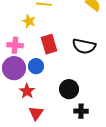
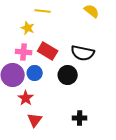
red rectangle: (49, 44) -> (48, 51), turned -42
pink cross: (15, 45) -> (24, 52), moved
black circle: (69, 89) -> (68, 75), moved

